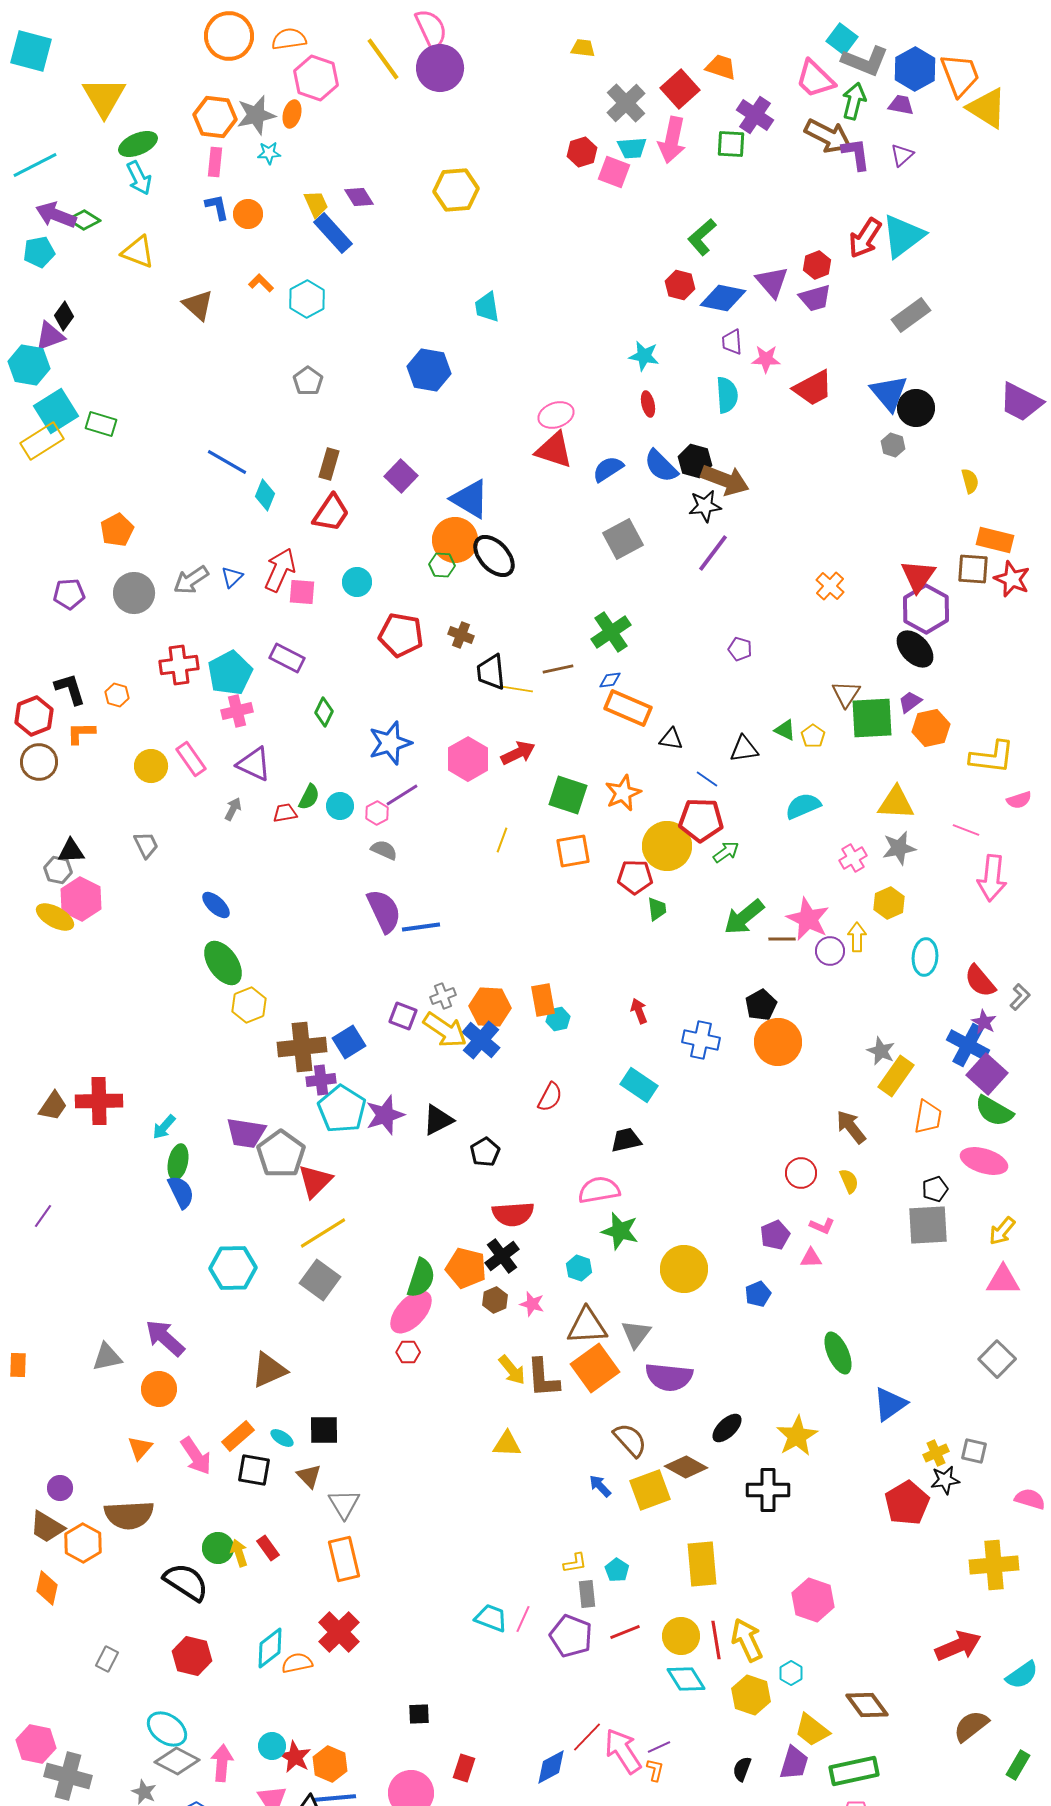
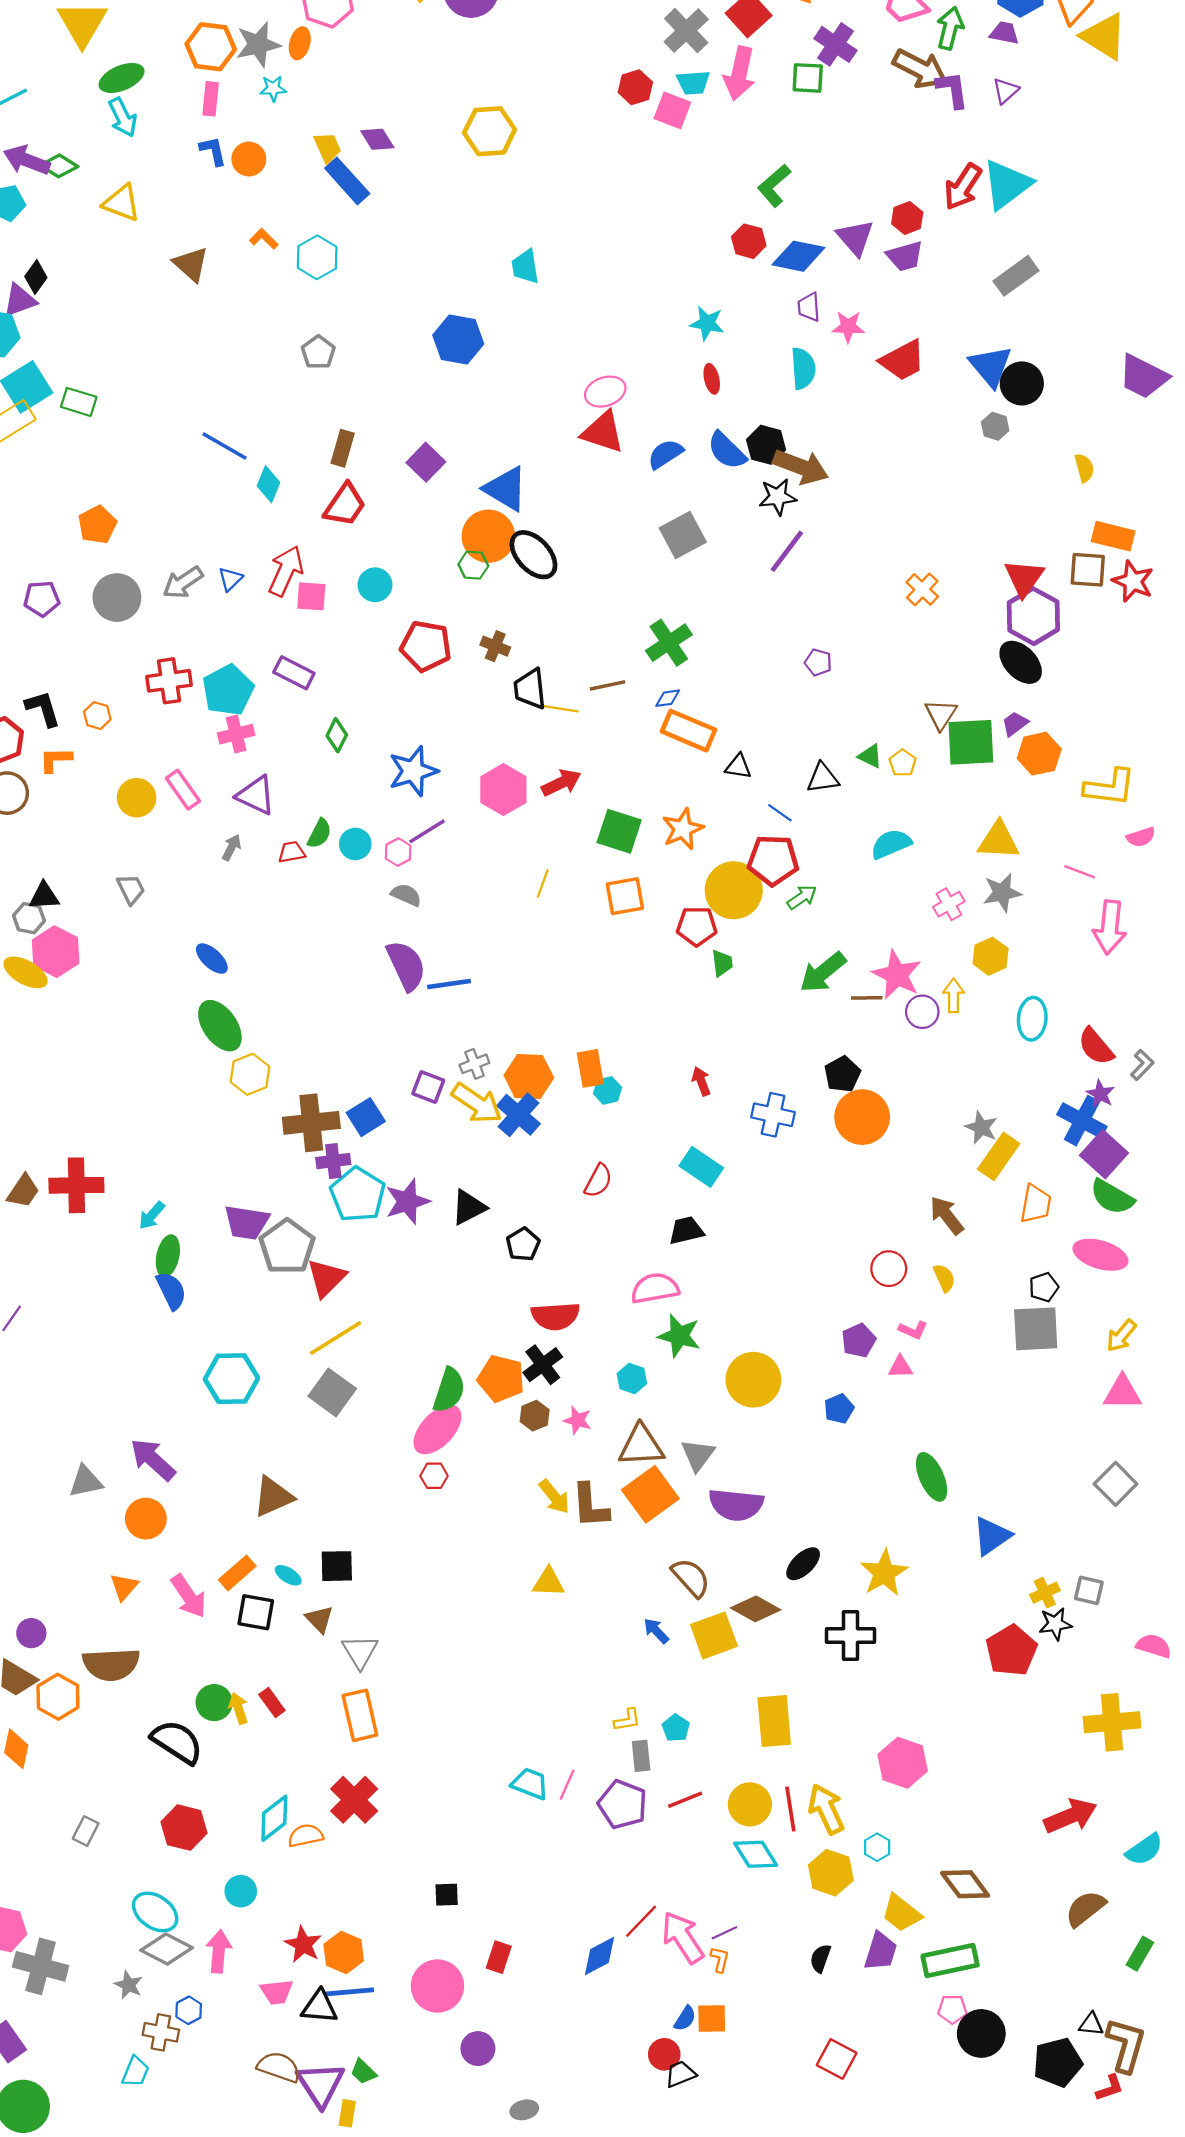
cyan circle: (272, 1746) -> (241, 1891), moved

